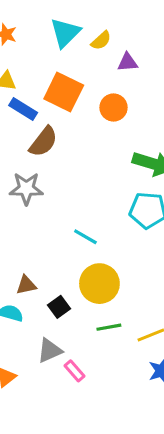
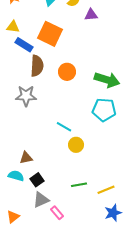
orange circle: (114, 108) -> (67, 72), moved
brown semicircle: (43, 142) -> (37, 66), turned -35
yellow circle: (99, 284) -> (76, 145), moved, size x0.6
black square: (59, 307) -> (37, 180), moved

